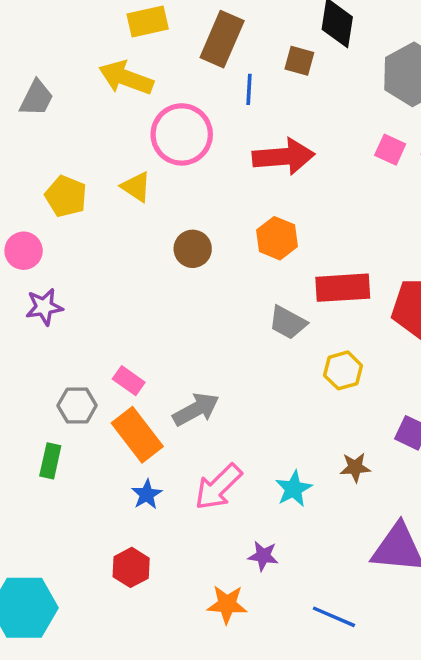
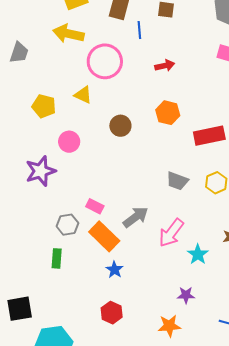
red arrow: (284, 157) -> (165, 66), size x0.6
pink circle: (24, 251) -> (69, 142), moved
purple star: (44, 307) -> (41, 171), size x1.4
gray trapezoid: (288, 323) -> (177, 181), moved
pink arrow: (218, 487) -> (171, 233), moved

